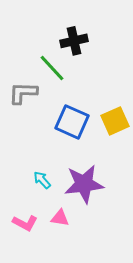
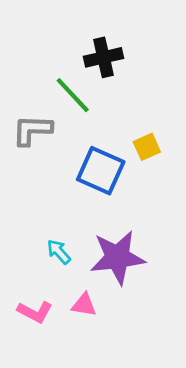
yellow square: (115, 121) -> (147, 147), moved, size x0.7

